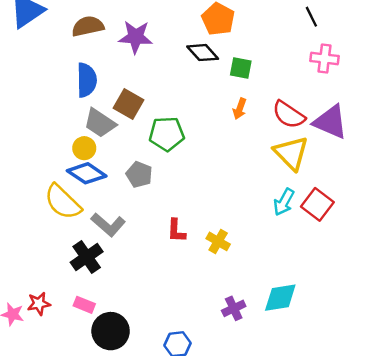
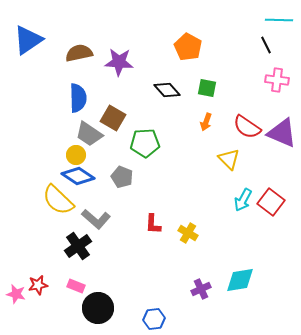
black diamond: (203, 53) -> (167, 90), moved
yellow triangle: (291, 153) -> (229, 159), moved, size x0.7

